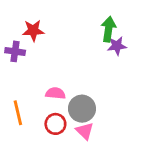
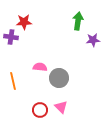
purple star: (117, 46) -> (93, 40), moved
red circle: (55, 124) -> (40, 110), moved
pink triangle: (85, 131) -> (61, 107), moved

